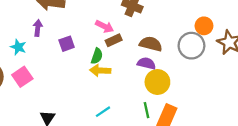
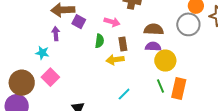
brown rectangle: (114, 40) -> (123, 44), moved, turned -64
purple square: (67, 44) -> (79, 22), moved, turned -32
green semicircle: (97, 56) -> (99, 41), moved

